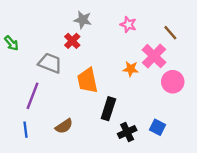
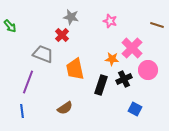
brown line: (170, 33) -> (157, 25), moved, turned -32
green arrow: (11, 43) -> (10, 26), moved
black rectangle: (108, 109) -> (101, 85), moved
brown semicircle: (64, 126) -> (65, 108), moved
black cross: (127, 132) -> (124, 79), moved

